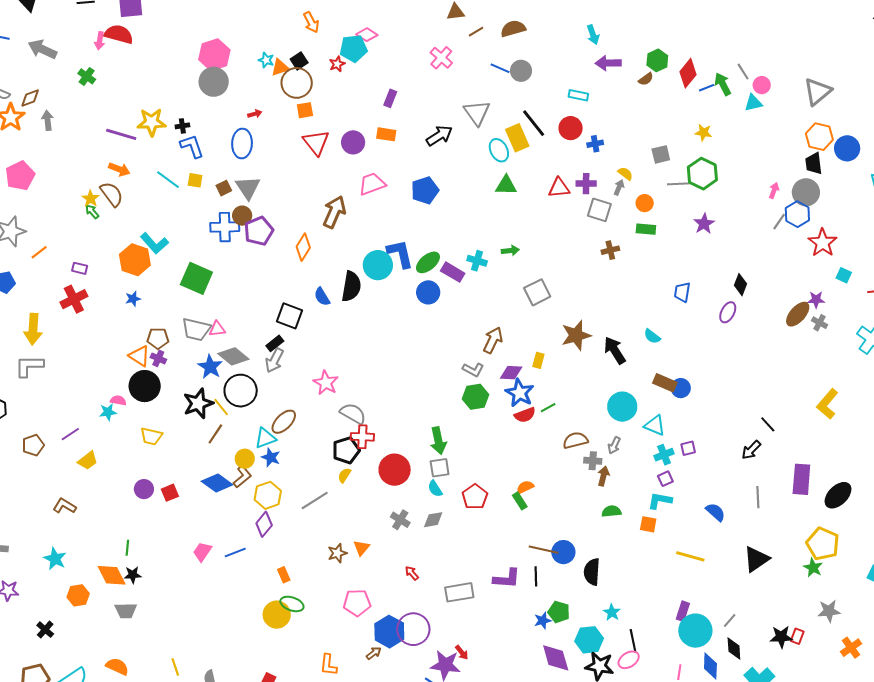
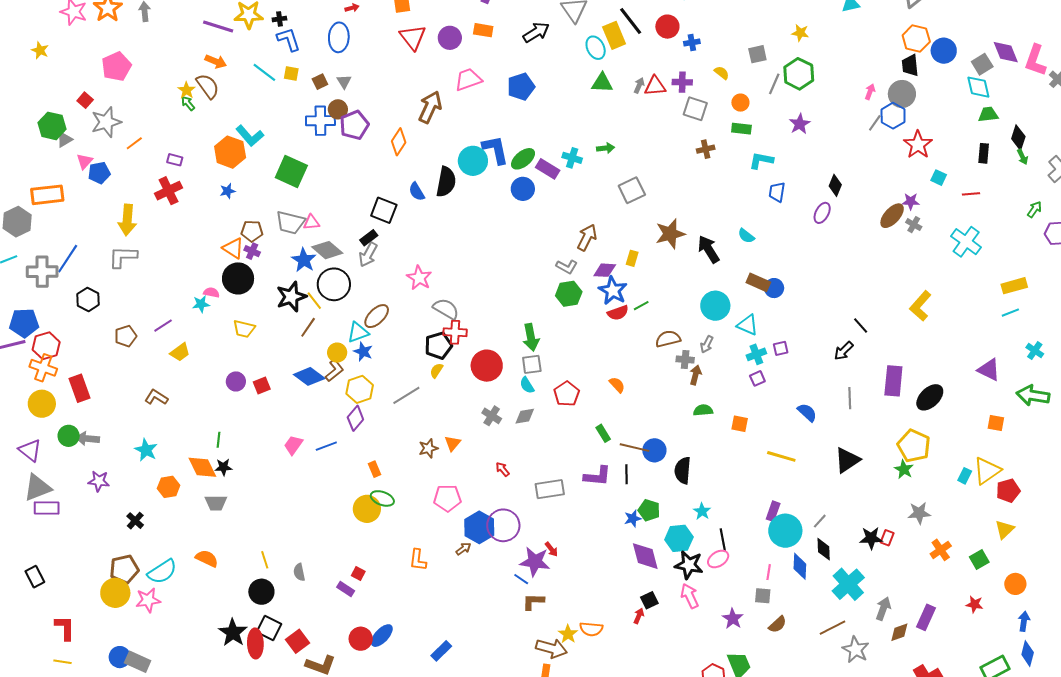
gray line: (678, 184) -> (774, 84), turned -65
gray arrow: (619, 187) -> (639, 85), moved
gray triangle: (248, 188) -> (344, 82), size x0.6
orange semicircle: (525, 487) -> (617, 385), turned 72
green rectangle: (520, 501) -> (603, 433), moved
cyan L-shape: (660, 501) -> (761, 160), moved

